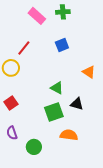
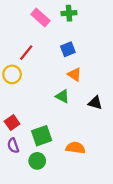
orange triangle: (89, 72) -> (74, 74), moved
red square: (11, 103) -> (12, 123), moved
black triangle: (77, 104) -> (95, 103), moved
green square: (54, 112) -> (42, 136), moved

